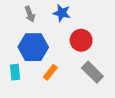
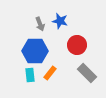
gray arrow: (30, 14) -> (40, 24), moved
cyan rectangle: (15, 72) -> (30, 75), moved

